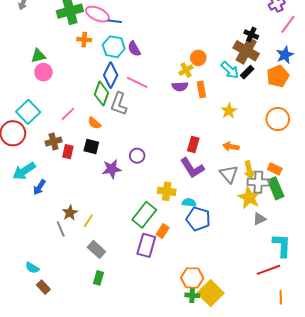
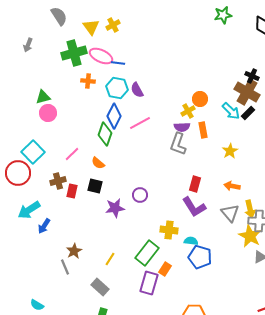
pink line: (137, 82) -> (140, 123), turned -55
gray L-shape: (119, 104) -> (178, 144), moved
yellow line: (88, 221) -> (110, 259), moved

